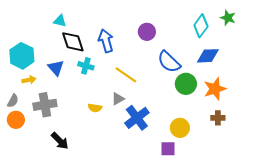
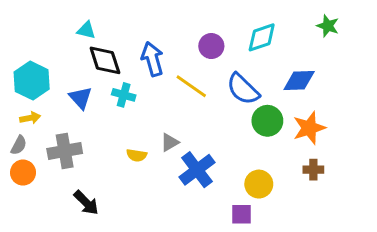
cyan diamond: (201, 26) -> (262, 37), moved, turned 35
yellow line: (126, 75) -> (191, 86), moved
yellow arrow: (29, 80) -> (30, 118), moved

